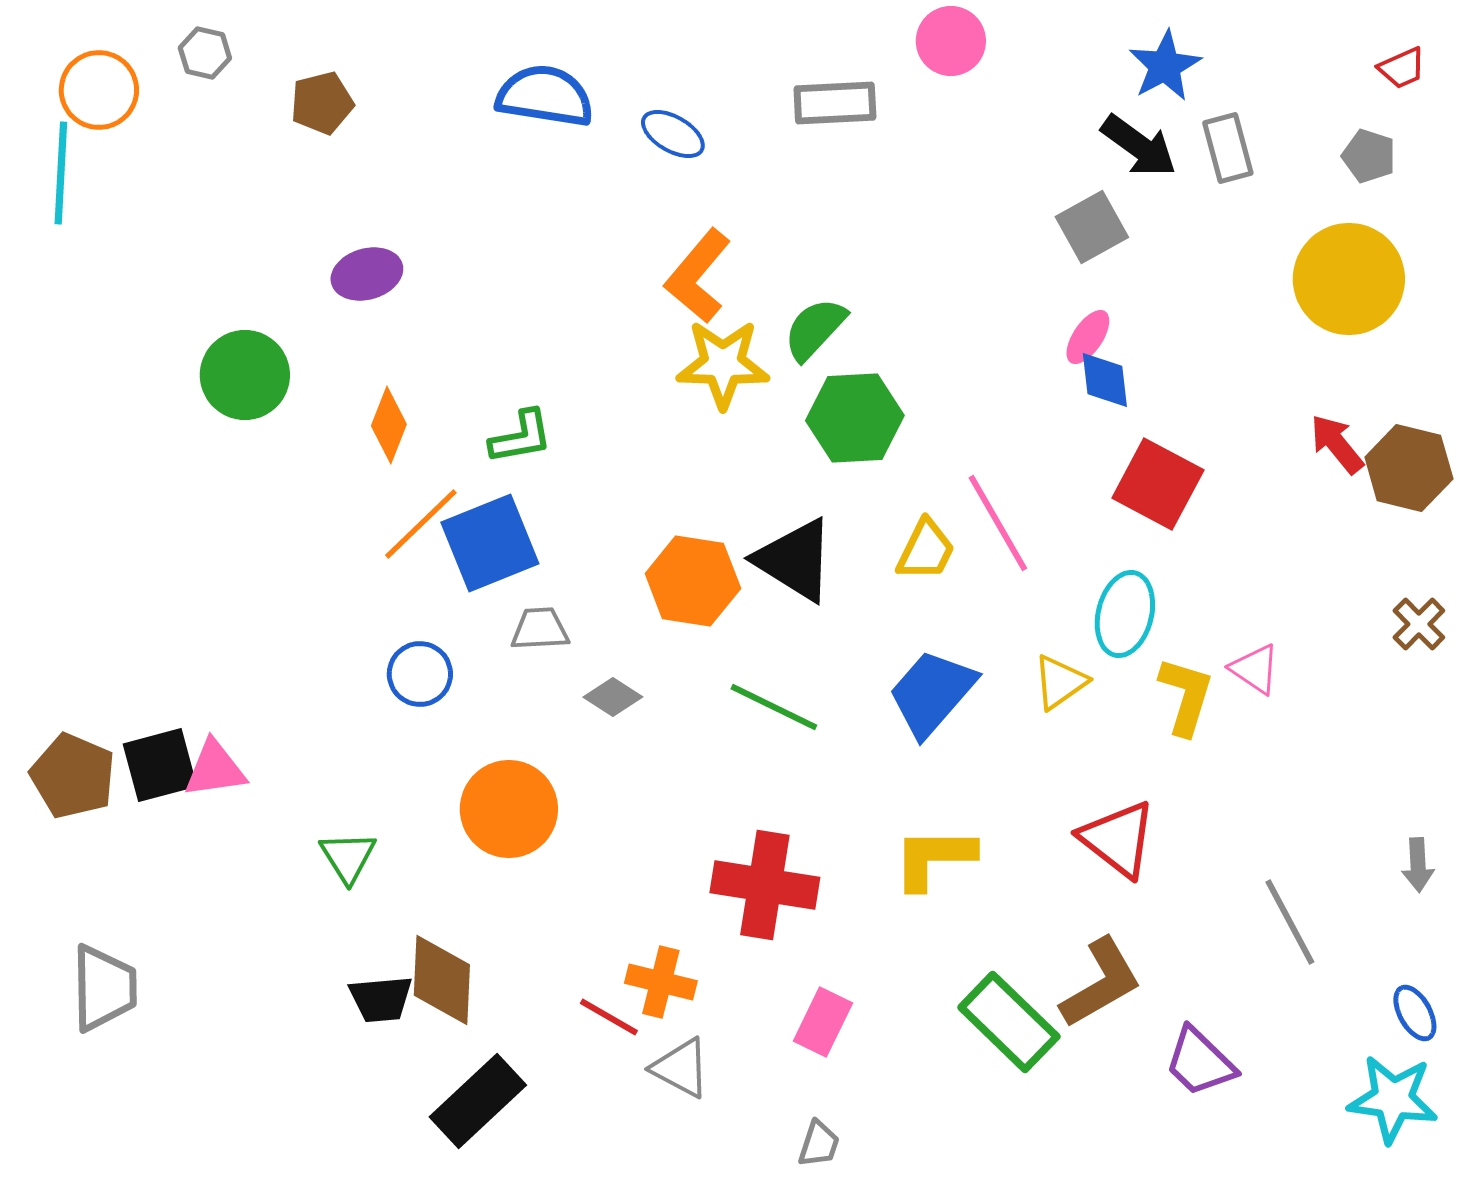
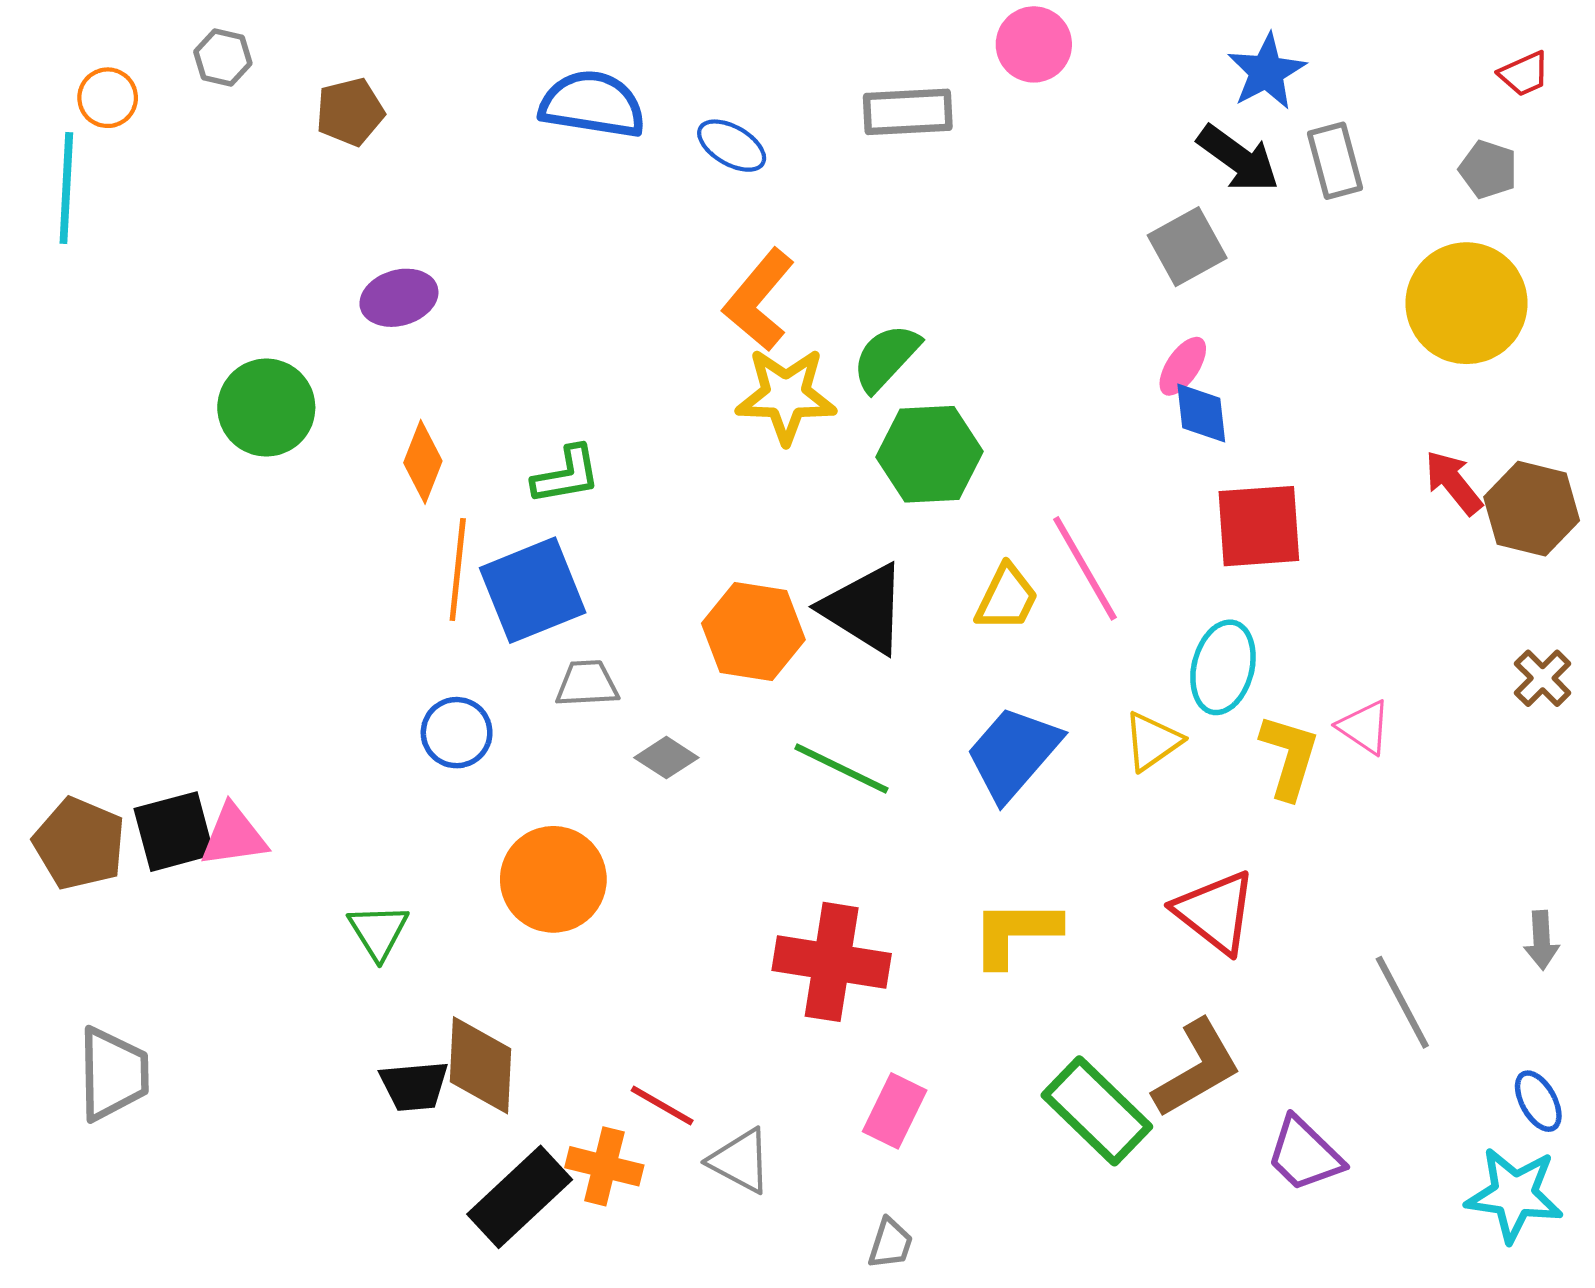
orange circle: (99, 90) -> (108, 98), size x0.7
red square: (1158, 484) -> (1259, 526), turned -32
orange line: (421, 524) -> (458, 570), turned -40
orange cross: (661, 982) -> (604, 1166), moved

